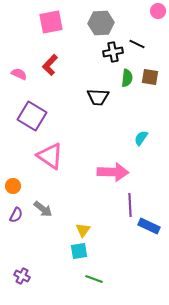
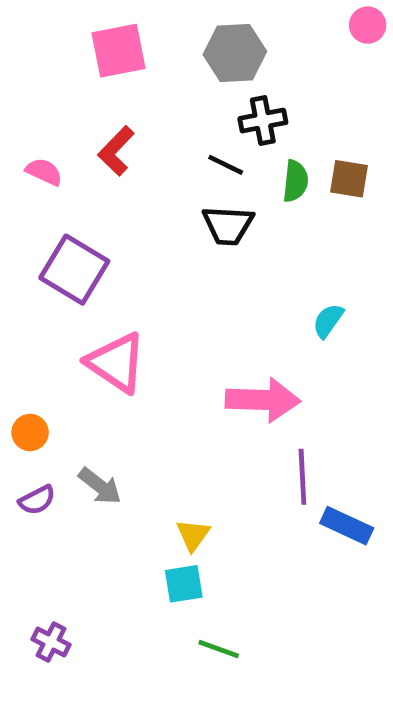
black line: (137, 44) -> (226, 165), moved
purple semicircle: (16, 215) -> (37, 500), turned 35

